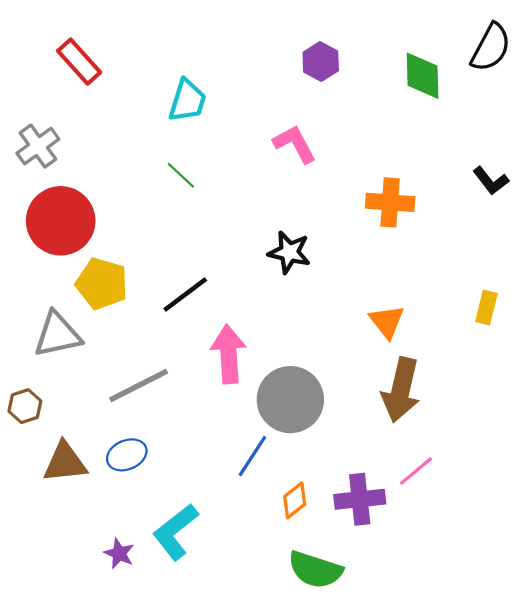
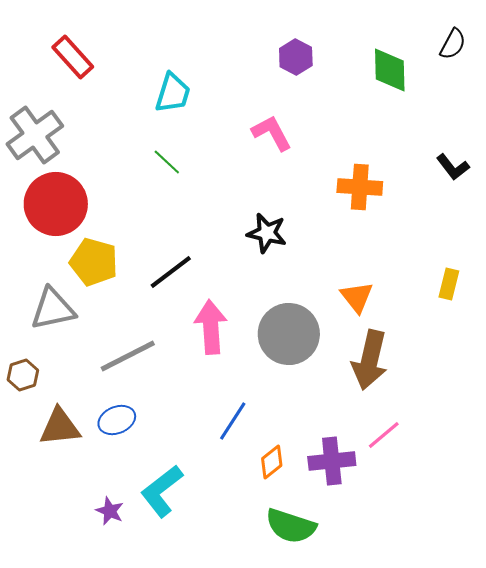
black semicircle: (491, 47) -> (453, 44), size x0.7
gray cross: (38, 146) -> (35, 135), size x1.4
gray circle: (290, 400) -> (289, 334), moved

